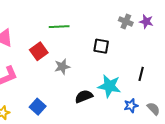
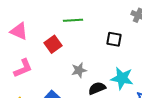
gray star: (62, 67) -> (79, 70), moved

